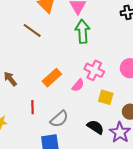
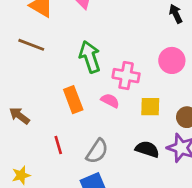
green arrow: (82, 31) -> (90, 57), moved
orange rectangle: (52, 78) -> (73, 100), turned -54
pink semicircle: (78, 85) -> (110, 101), turned -88

